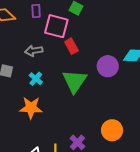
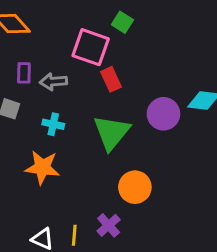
purple rectangle: (36, 11) -> (24, 73), moved
cyan cross: (36, 79) -> (53, 124), turned -32
orange circle: (112, 130) -> (135, 187), moved

